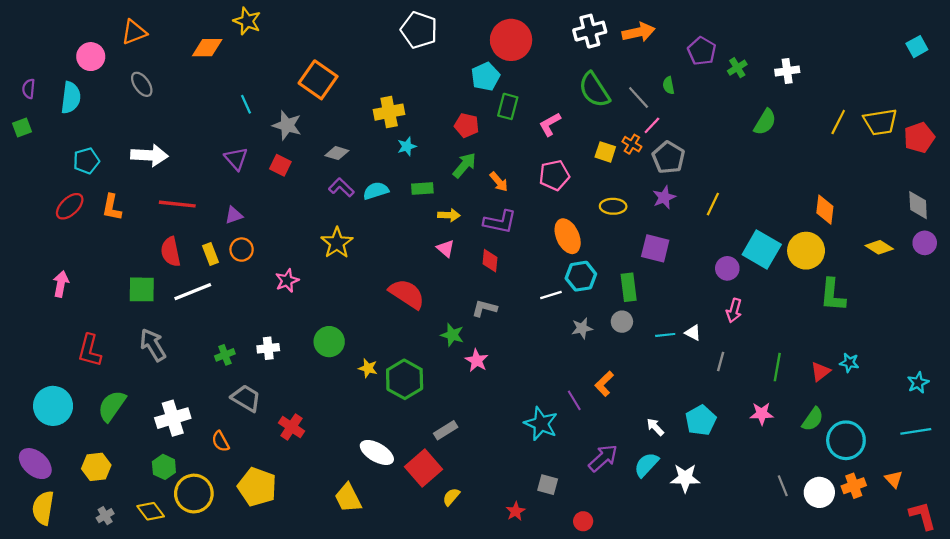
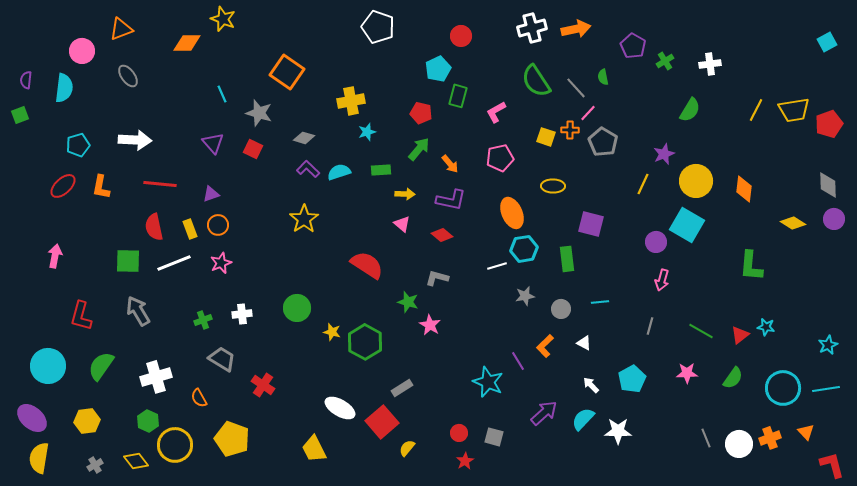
red circle: (511, 40) -> (461, 36), size x0.6
orange cross: (632, 144) -> (570, 130), turned -30
purple star: (664, 197) -> (664, 154), moved
yellow circle: (806, 251) -> (696, 181), moved
red diamond: (490, 261) -> (442, 235), turned -55
pink star: (287, 281) -> (221, 263), moved
gray circle: (622, 322) -> (561, 309), moved
white triangle: (693, 333) -> (584, 343), moved
green line: (777, 367) -> (701, 331), turned -70
cyan circle: (846, 440) -> (783, 388), moved
red circle: (583, 521) -> (459, 433), moved

